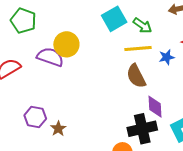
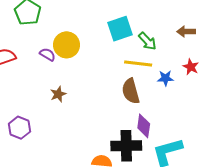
purple semicircle: (50, 57) -> (47, 54), size x0.6
purple hexagon: (35, 117) -> (19, 128), moved
brown star: (58, 129) -> (58, 94), moved

